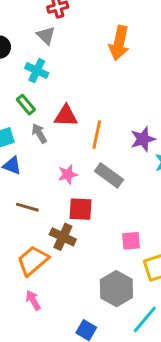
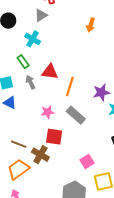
gray triangle: (46, 35) -> (41, 15), turned 40
orange arrow: (119, 43) -> (91, 25), size x0.6
brown line: (27, 207) -> (19, 144), moved
pink square: (131, 241) -> (87, 162), turned -32

